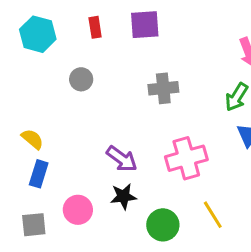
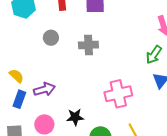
gray cross: (163, 88) -> (88, 45), moved
purple arrow: (122, 159) -> (44, 89), moved, turned -55

